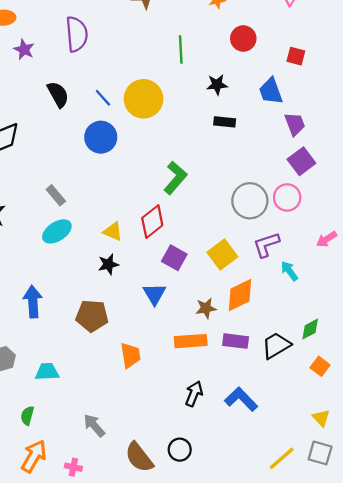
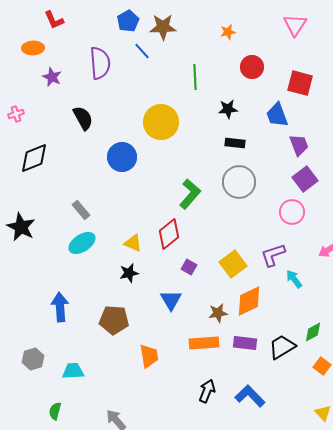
red square: (296, 56) -> (300, 83), size x1.5
blue line: (103, 98) -> (142, 51), moved
gray circle: (250, 201) -> (239, 182), moved
purple square: (174, 258) -> (189, 267), size x0.7

